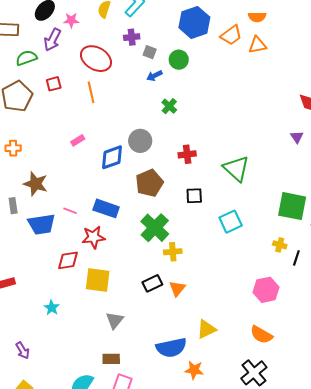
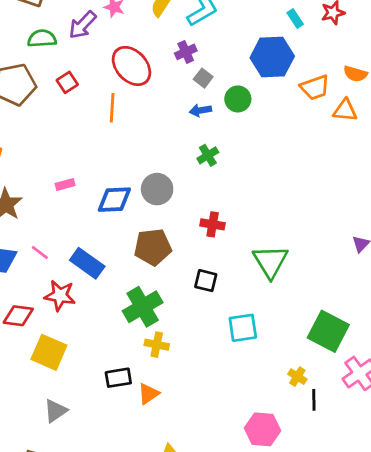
purple cross: (132, 37) -> (186, 52), turned -35
red square: (54, 84) -> (67, 82), turned -35
pink rectangle: (78, 140) -> (65, 184), moved
black line: (296, 258) -> (314, 400), turned -35

